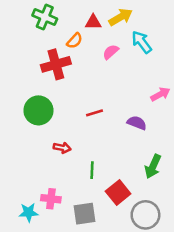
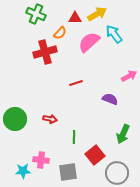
pink semicircle: (111, 52) -> (89, 42), size x1.6
green circle: (38, 110) -> (15, 119), moved
red line: (94, 113) -> (76, 83), moved

